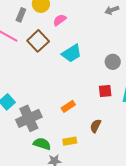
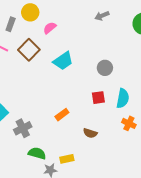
gray cross: (29, 118) -> (23, 128), size x0.7
brown semicircle: (95, 126) -> (90, 133), turned -96
yellow rectangle: (70, 141) -> (67, 159), moved

